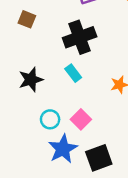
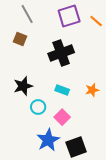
cyan rectangle: (73, 73) -> (62, 90), moved, turned -32
cyan circle: (50, 119) -> (38, 107), moved

